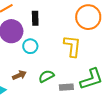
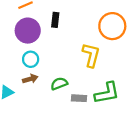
cyan circle: (30, 46) -> (31, 59), moved

